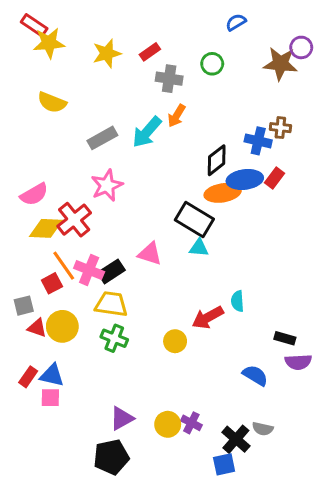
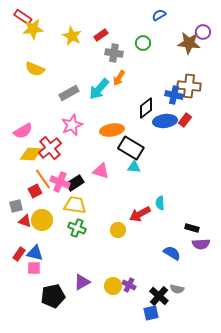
yellow star: (107, 53) -> (72, 36), turned -30
brown cross: (280, 128) -> (189, 86), size x1.6
orange ellipse: (223, 193) -> (112, 130), moved
black pentagon: (111, 457) -> (53, 296), moved

